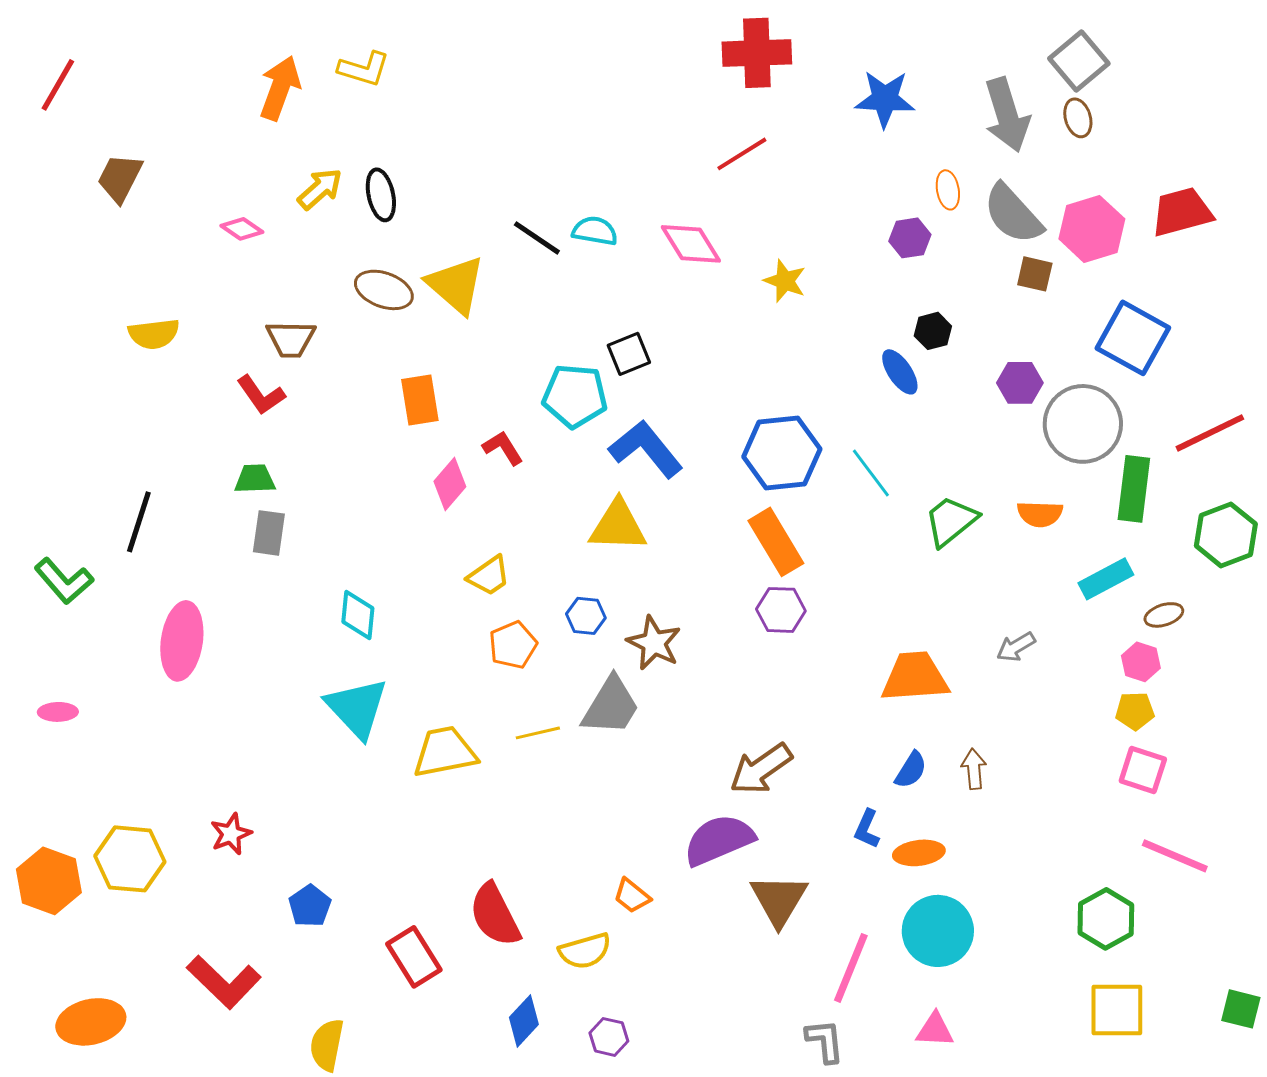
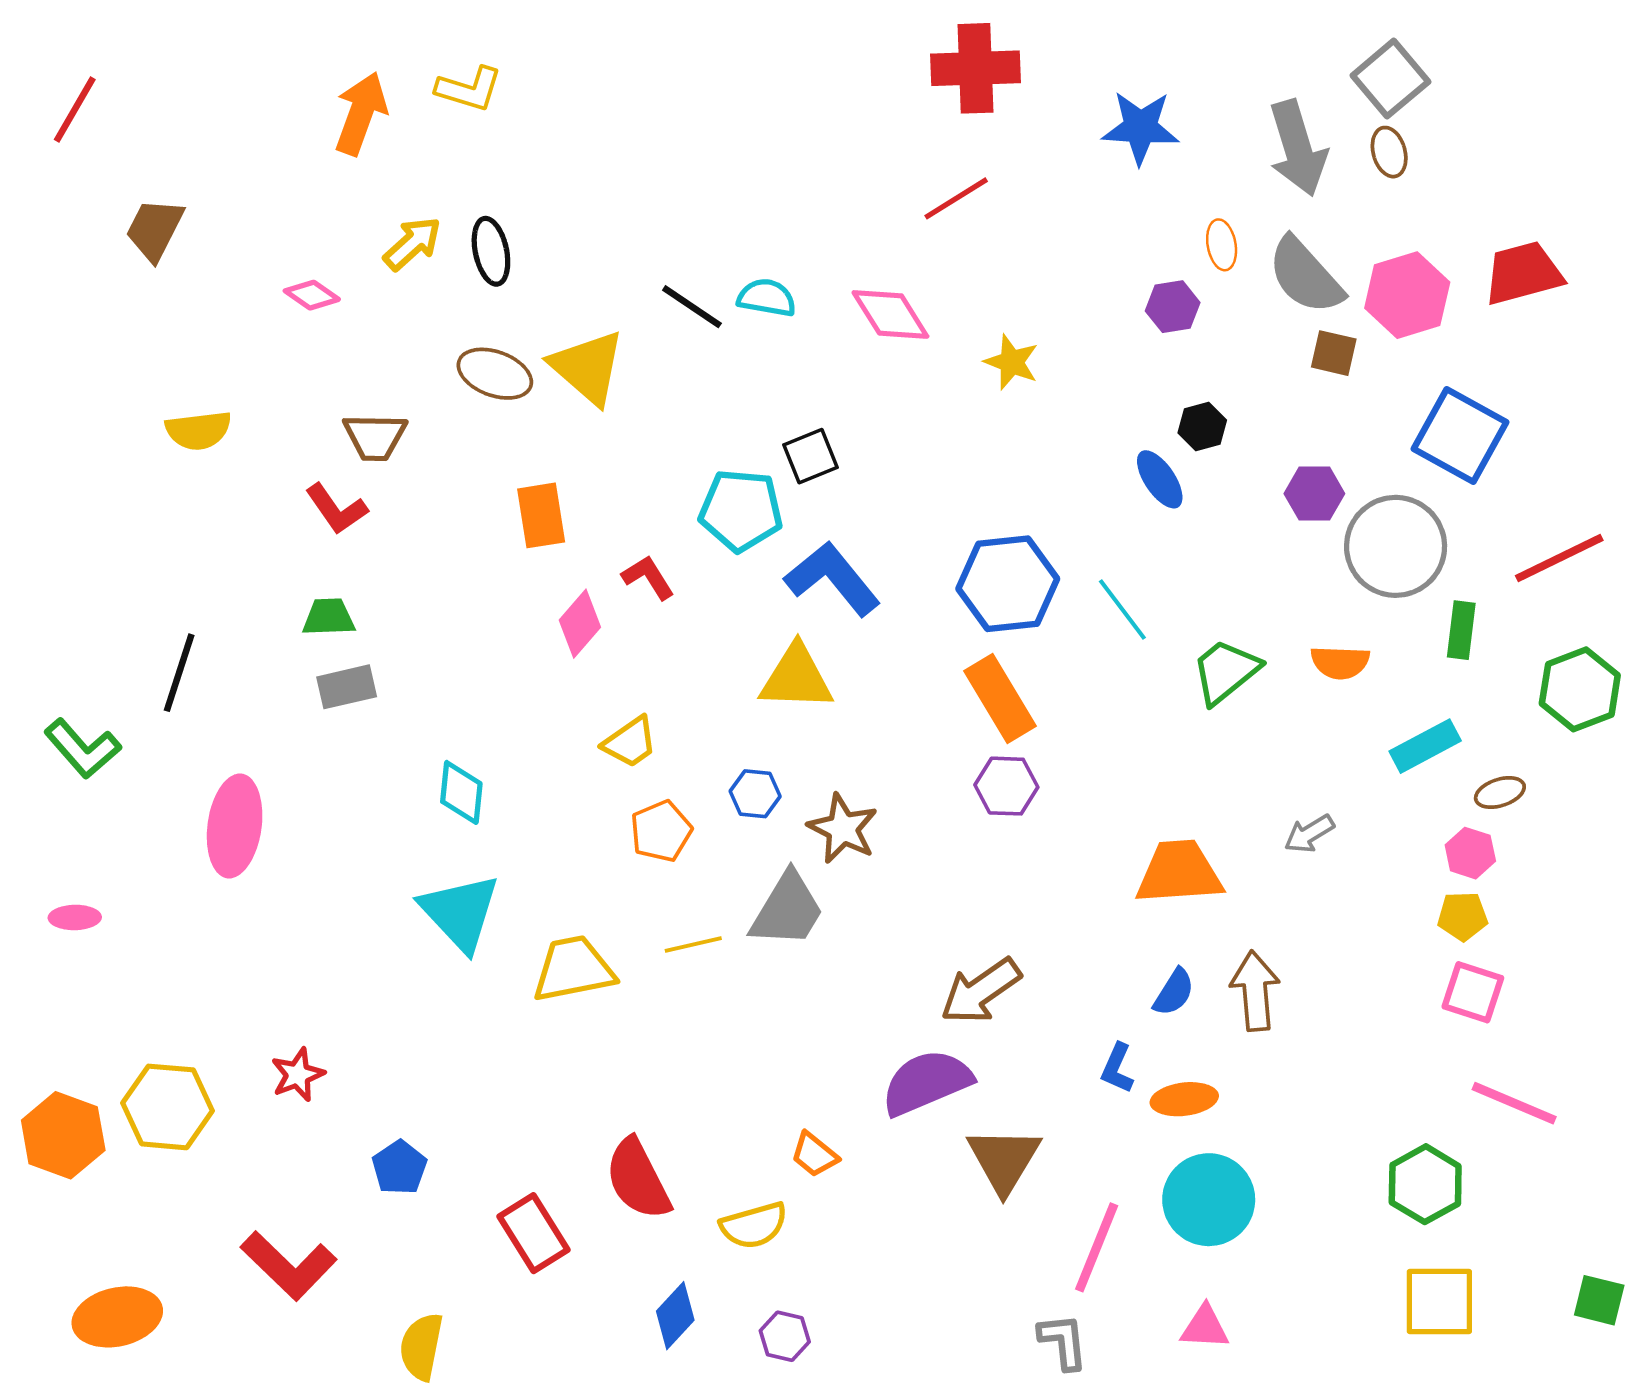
green rectangle: (1134, 489) -> (1461, 630), size x0.7
gray rectangle: (269, 533) -> (347, 687), turned 69
brown arrow: (974, 769) -> (1255, 991), size x1.5

